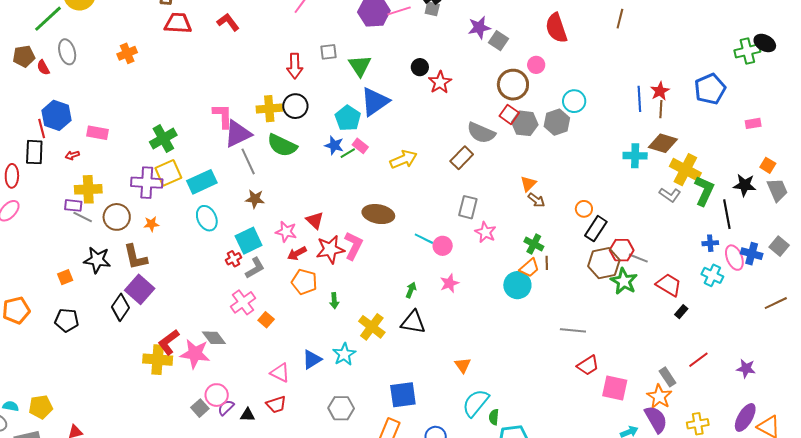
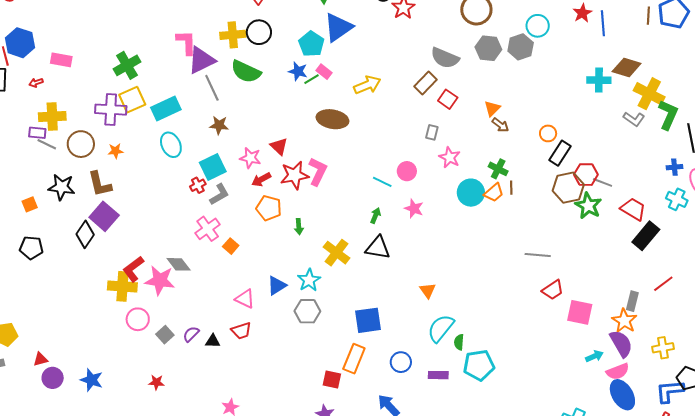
red star: (660, 91) -> (582, 13), moved
brown line: (661, 109) -> (648, 16), moved
red square: (509, 114) -> (448, 99), moved
gray rectangle: (468, 207) -> (432, 132), size x0.7
brown ellipse: (378, 214) -> (332, 119), moved
cyan line: (424, 239) -> (382, 182), moved
pink star: (449, 283) -> (414, 209), turned -30
cyan circle: (517, 285) -> (471, 193), moved
black rectangle: (681, 312) -> (646, 236), size x2.0
gray rectangle: (667, 377) -> (632, 301), turned 48
pink circle: (217, 395) -> (138, 319), moved
gray hexagon: (341, 408) -> (307, 311), moved

